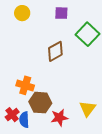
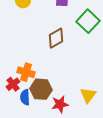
red cross: (12, 115) -> (13, 84), moved
blue semicircle: (24, 120) -> (25, 97), moved

